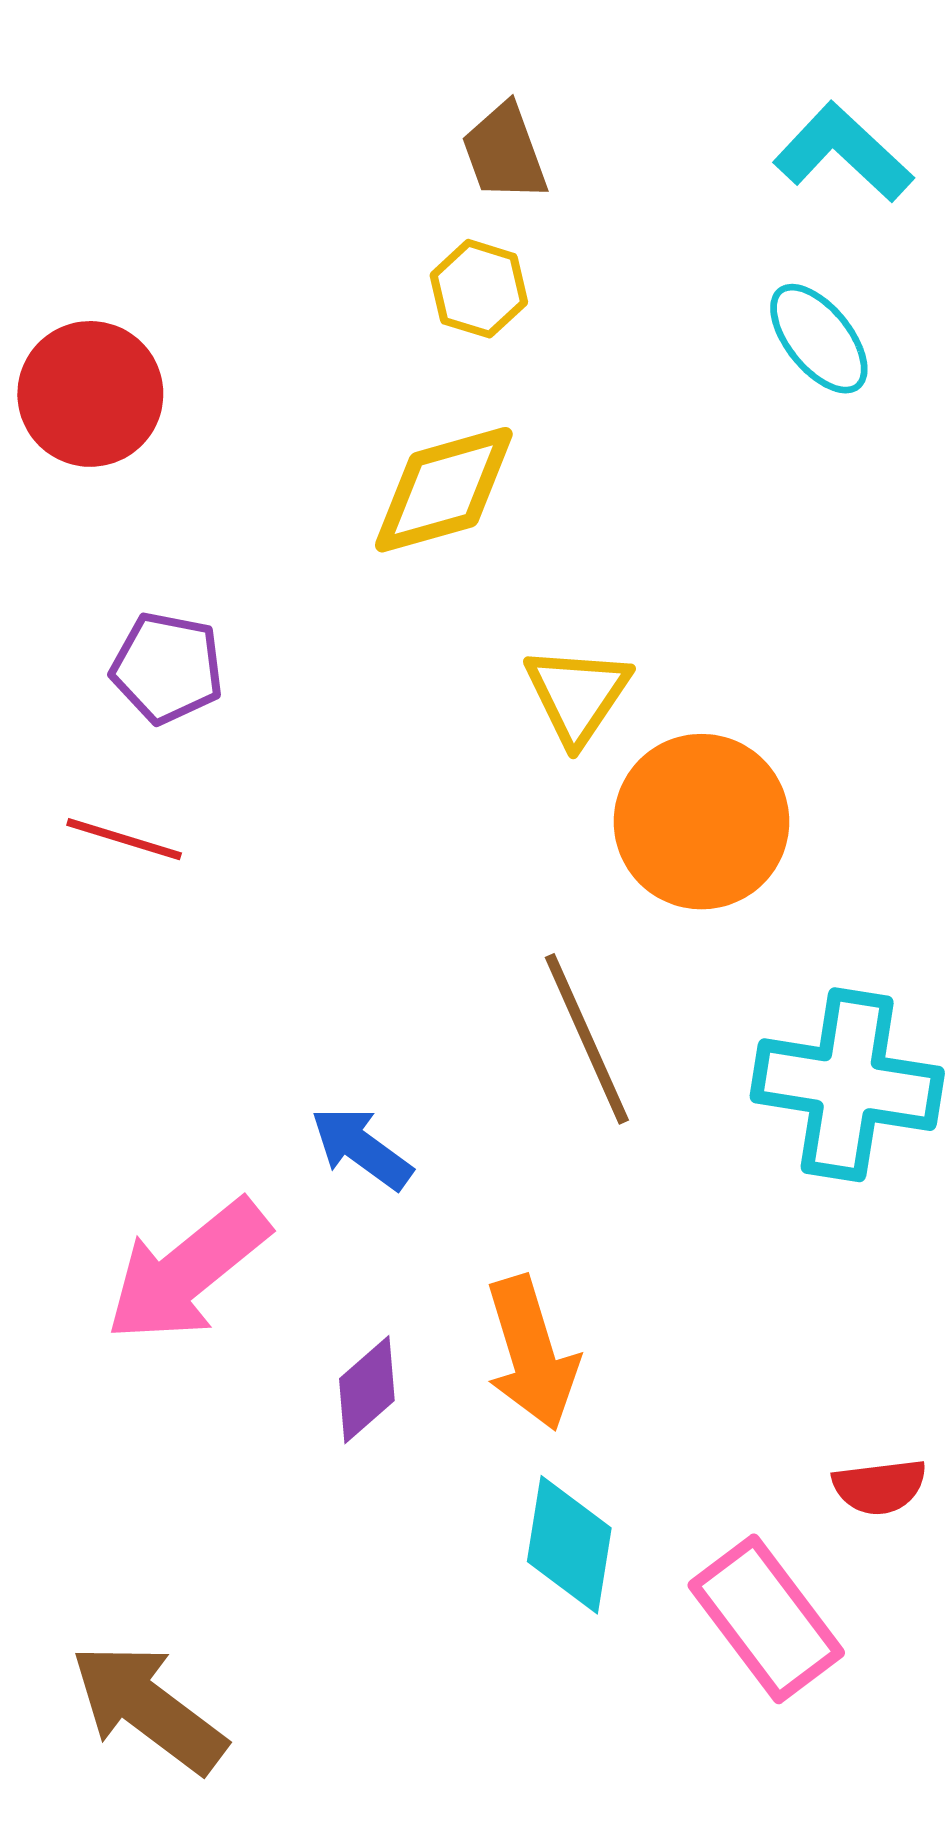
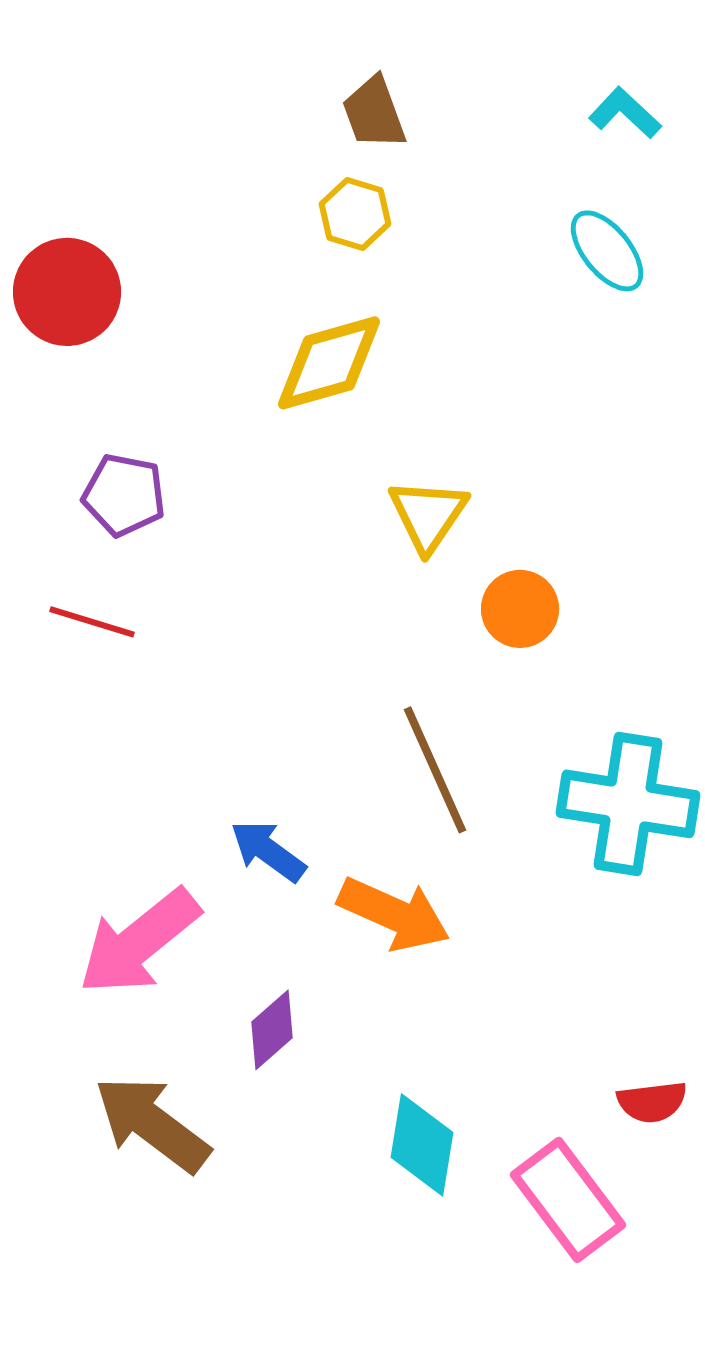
cyan L-shape: (843, 152) -> (625, 113), size x0.7
orange circle: (701, 822) -> (520, 609), size x0.6
orange arrow: (531, 1353) -> (394, 914), moved, turned -49
brown arrow: (148, 1708) -> (152, 1124), moved

